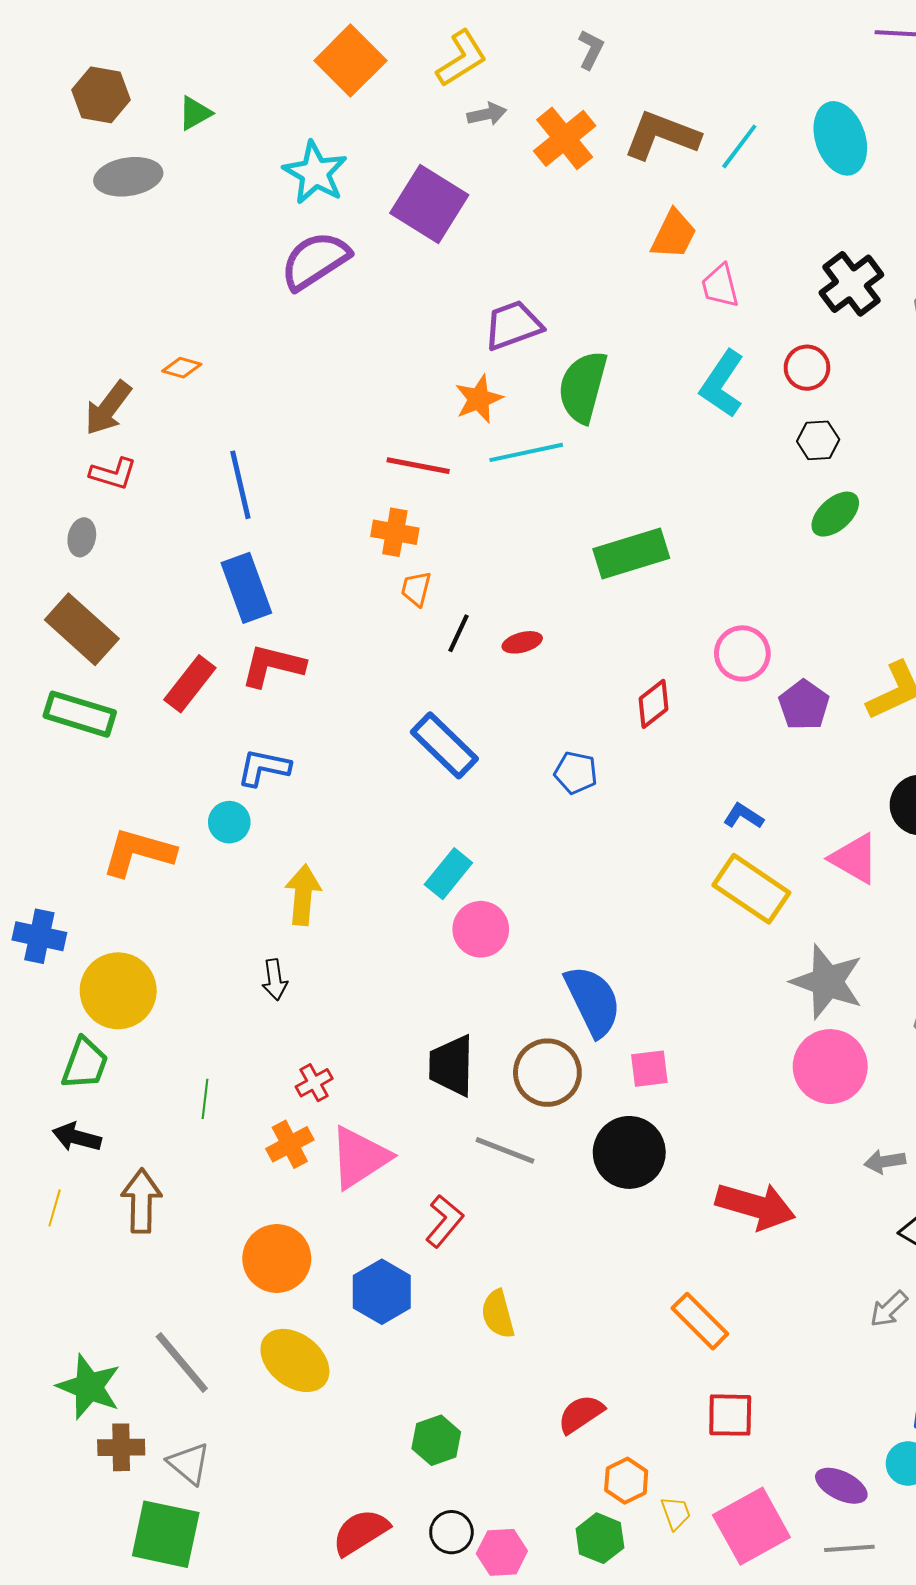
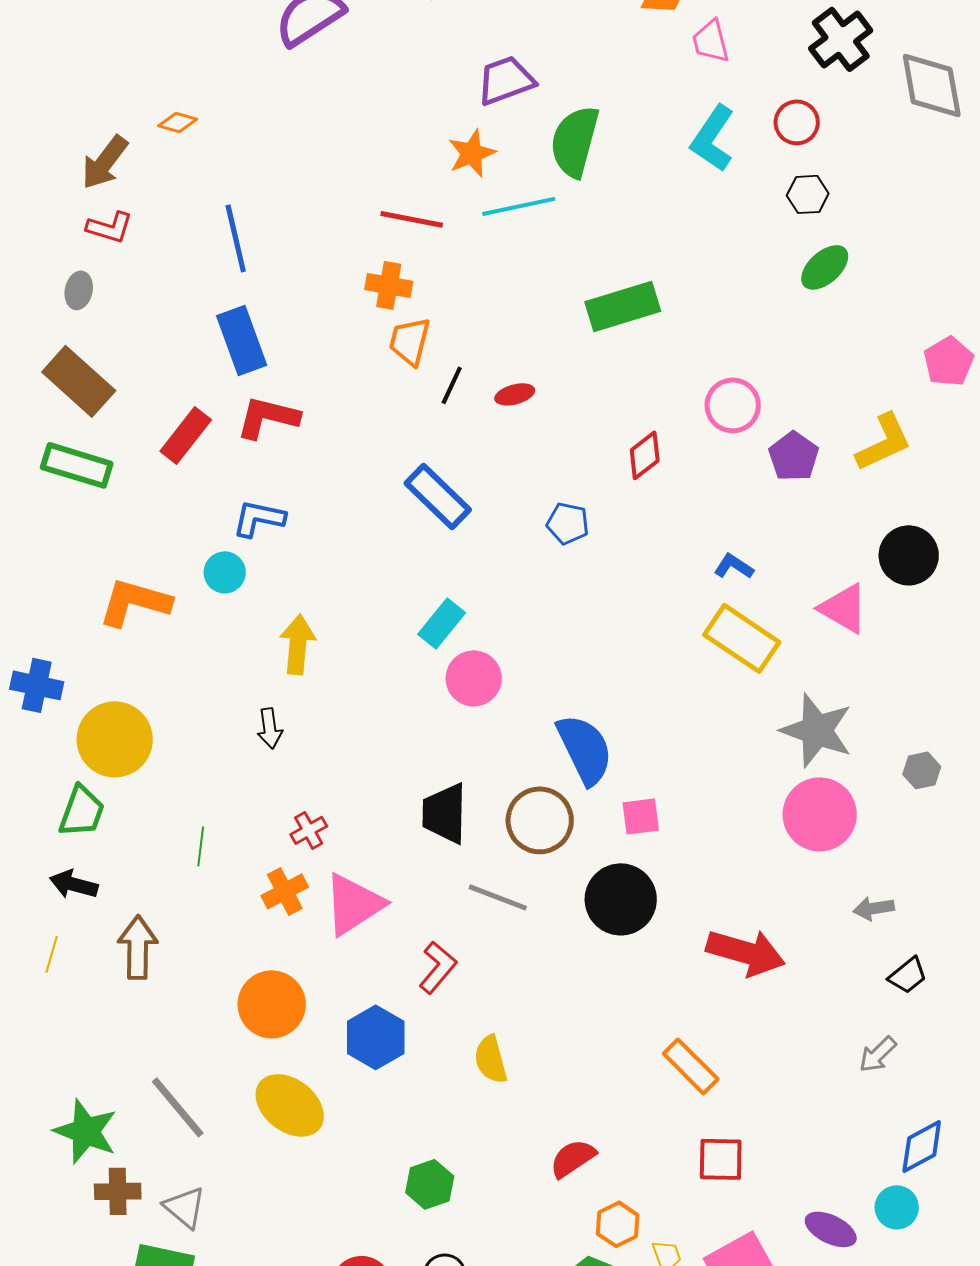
orange trapezoid: (416, 589) -> (410, 341), size x1.4

